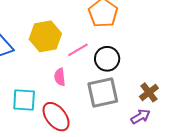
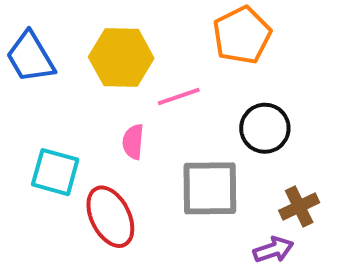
black circle: (107, 59) -> (265, 128), moved

